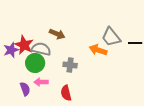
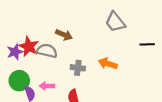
gray trapezoid: (111, 37) -> (115, 22), moved
orange arrow: (98, 50) -> (108, 64), moved
green circle: (35, 63) -> (19, 81), moved

